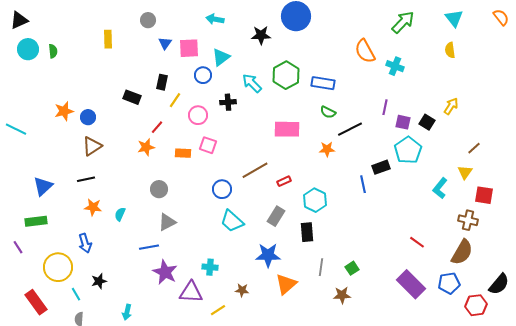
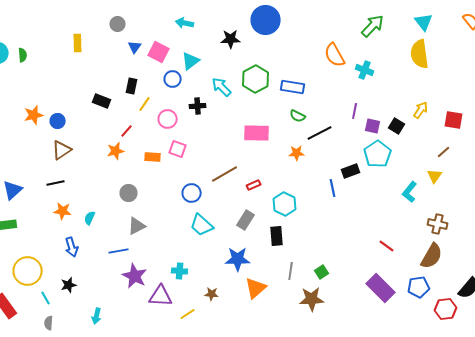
pink square: (189, 48) -> (159, 52), turned 30
yellow semicircle: (450, 50) -> (420, 54), size x1.8
red square: (484, 195) -> (454, 120), moved
blue arrow: (85, 243) -> (72, 247), moved
brown star: (342, 295) -> (312, 299), size x1.4

